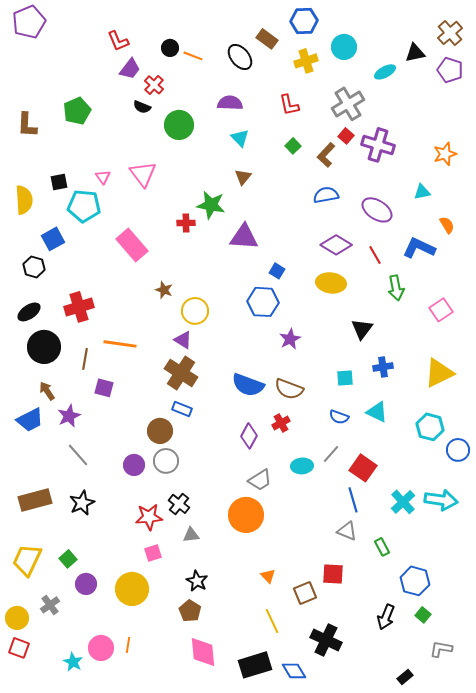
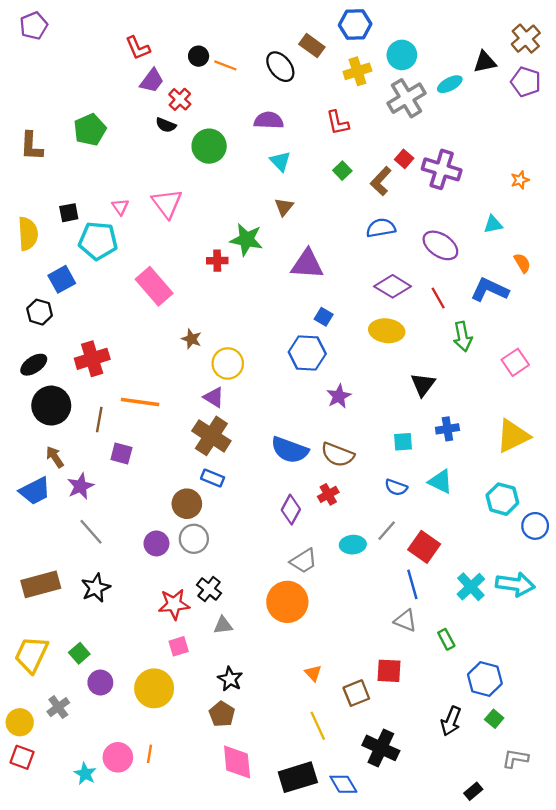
purple pentagon: (29, 22) -> (34, 26), size x0.7
gray cross: (348, 104) -> (407, 98), moved
orange star: (445, 154) -> (520, 180), size x0.7
purple triangle: (244, 237) -> (307, 264), moved

